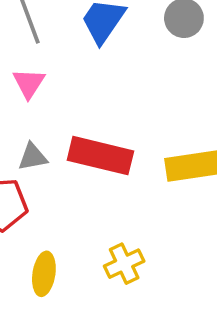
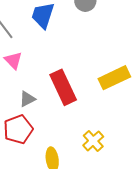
red rectangle: (100, 156) -> (63, 87), turned 68

